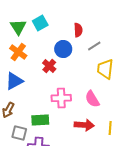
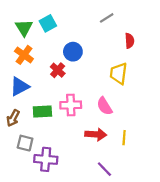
red semicircle: (78, 30) -> (130, 41), moved
gray line: (94, 46) -> (107, 18), moved
green rectangle: (40, 120) -> (42, 112), moved

